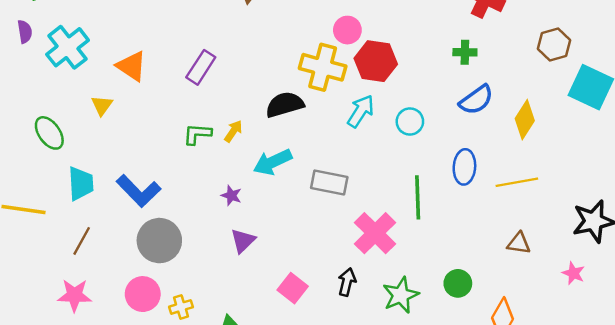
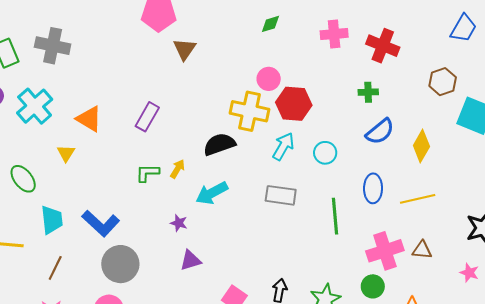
gray rectangle: (329, 183) -> (281, 195), moved
pink cross: (375, 233) -> (385, 251), moved, turned 30
purple triangle: (243, 241) -> (191, 260), turned 30

